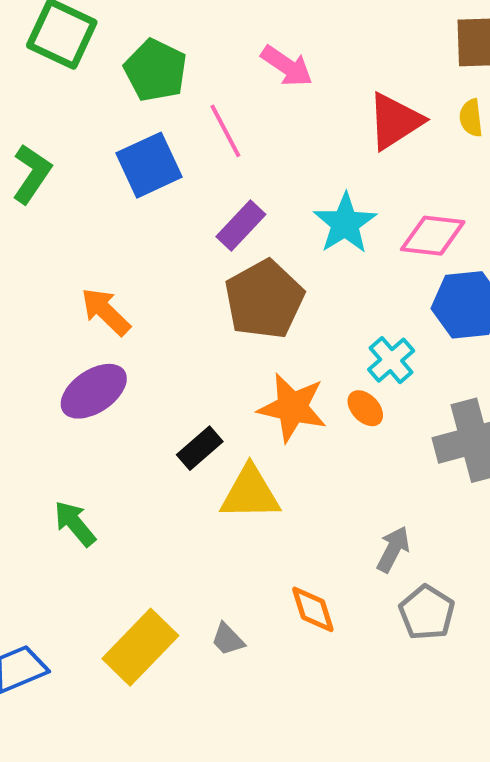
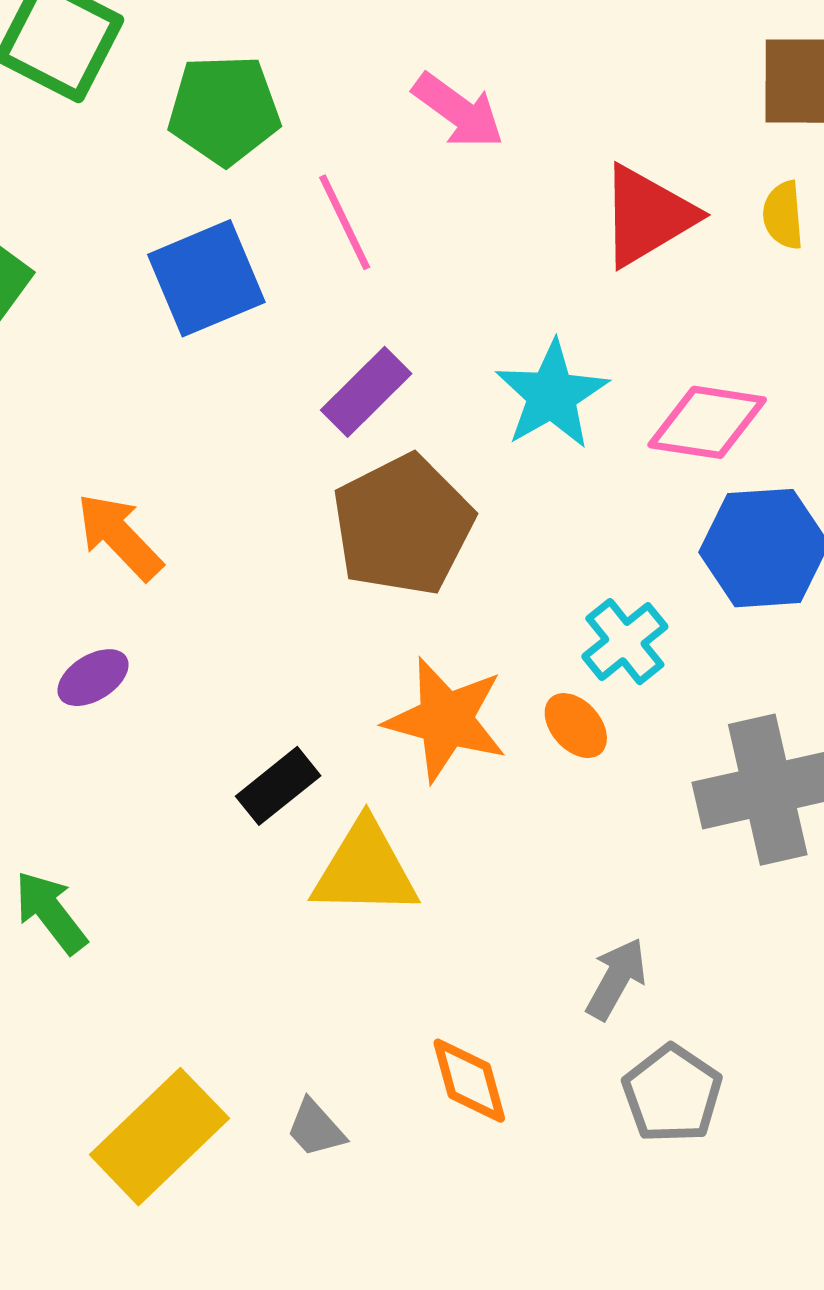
green pentagon: (156, 70) -> (224, 110), turned -30
purple ellipse: (94, 391) -> (93, 678), size x0.6

